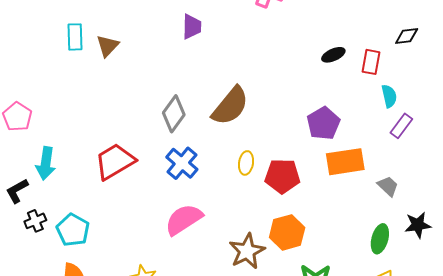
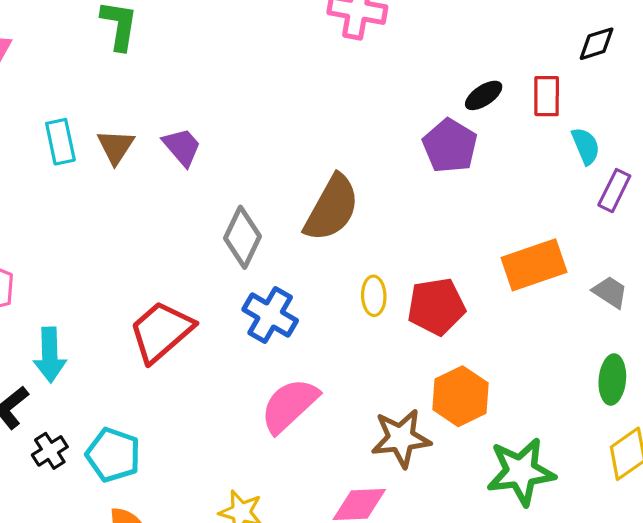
purple trapezoid: (192, 27) -> (182, 147), moved, turned -32
purple pentagon: (323, 123) -> (450, 146), moved
brown star: (247, 251) -> (401, 438), turned 30

